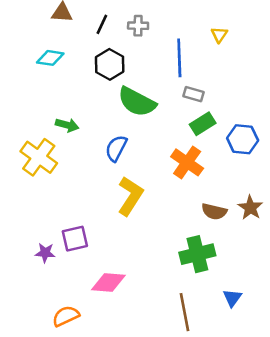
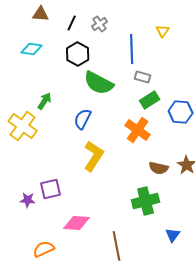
gray cross: (138, 26) -> (100, 24), turned -35
green arrow: (67, 125) -> (45, 101), turned -72
brown line: (185, 312) -> (117, 246), moved

